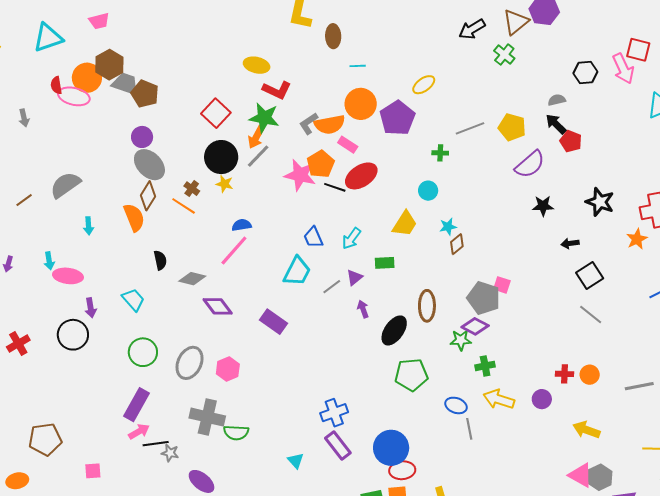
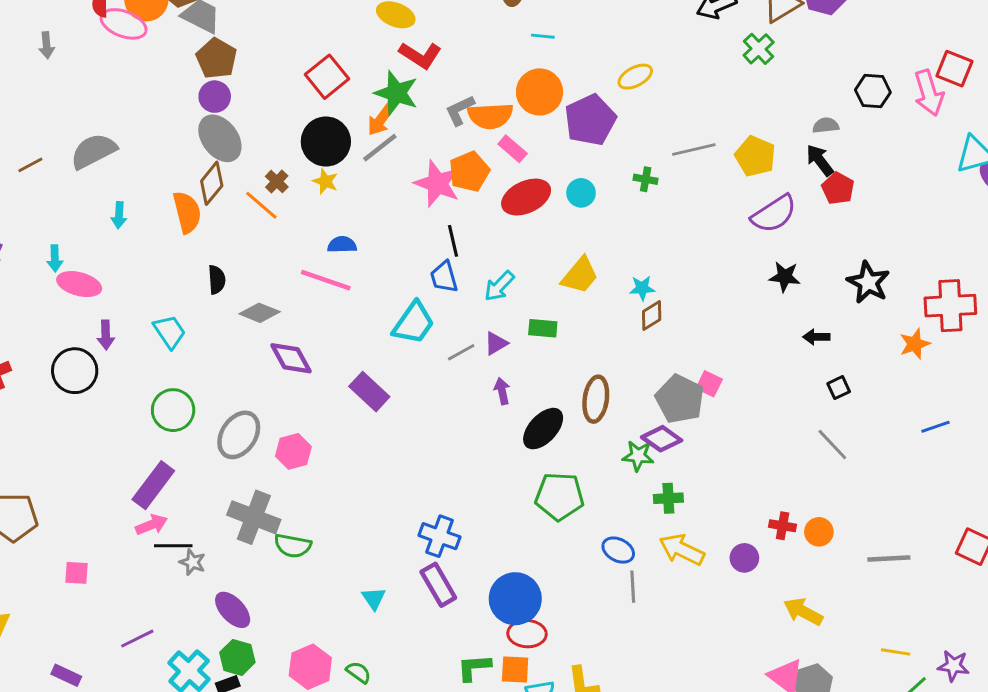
brown pentagon: (145, 94) -> (216, 58), moved
black line: (335, 187) -> (453, 241), moved, turned 50
cyan circle: (428, 191) -> (581, 193), moved
pink line: (234, 250) -> (326, 280), turned 60
black square: (590, 276) -> (839, 388), size x0.6
blue cross: (334, 413) -> (439, 536), turned 32

